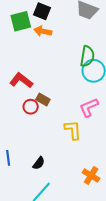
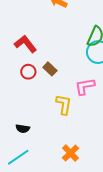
brown rectangle: (43, 100) -> (50, 69), moved
black semicircle: (39, 163) -> (23, 129), turned 48

